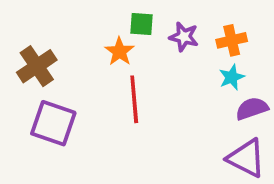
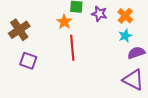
orange cross: (232, 40) -> (125, 16), turned -35
purple square: (53, 123) -> (28, 61), size x0.7

